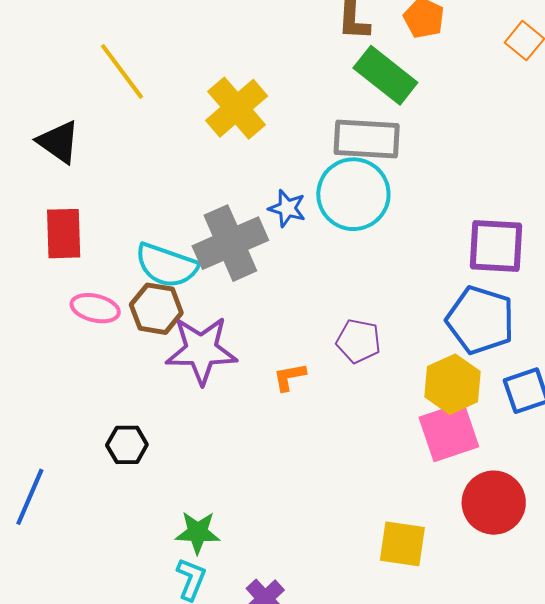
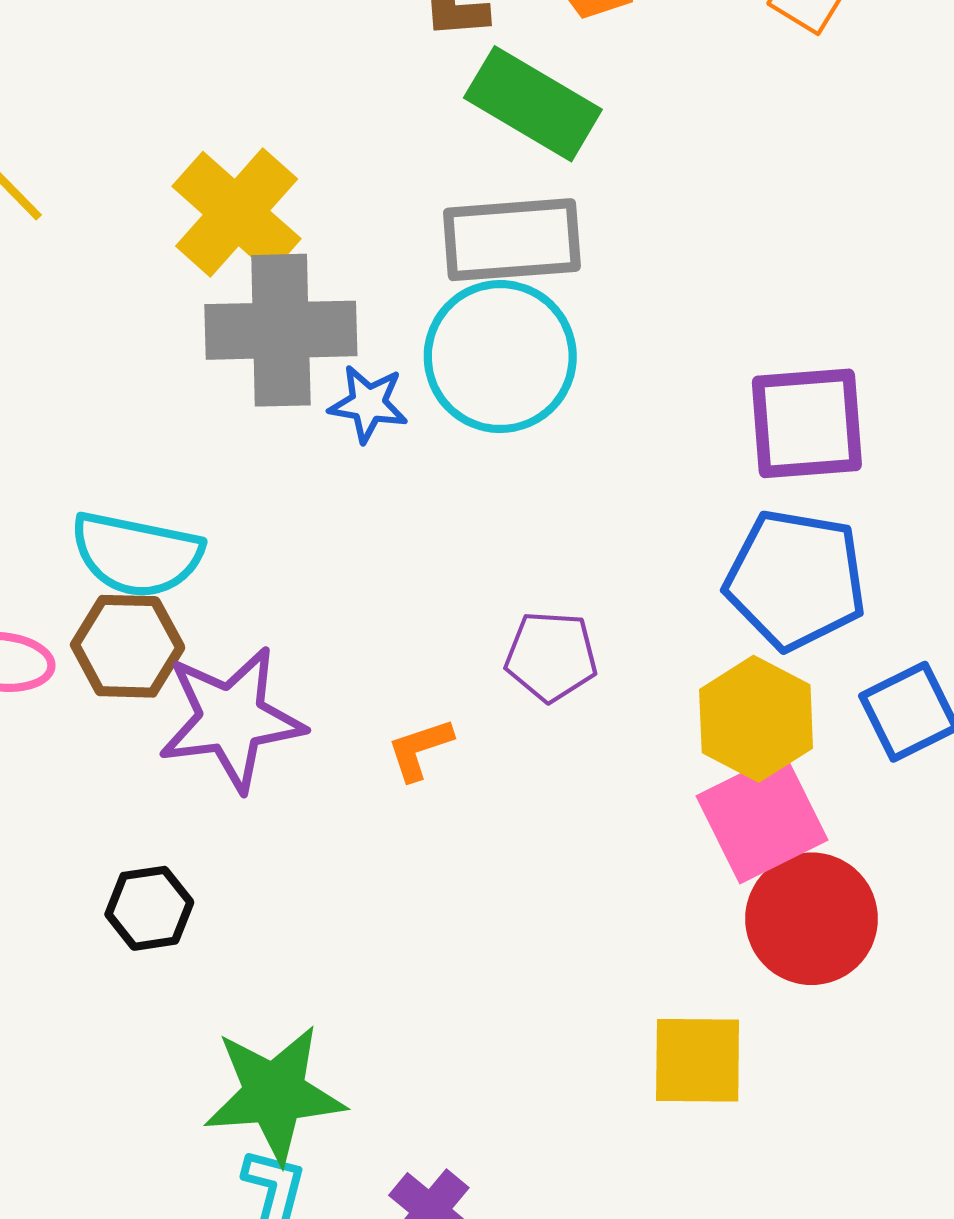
gray cross: (230, 243) -> (281, 330), moved, turned 30
black hexagon: (127, 445) -> (149, 908), moved
red circle: (494, 503) -> (812, 919), moved
green star: (198, 532) -> (274, 1094), size x1.5

